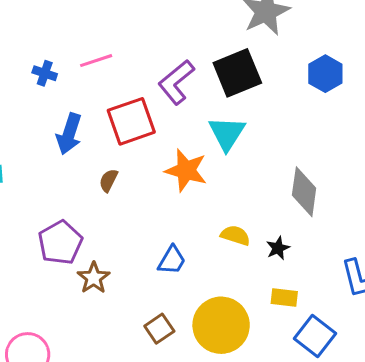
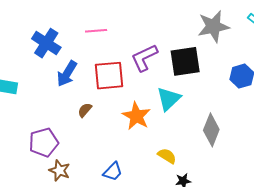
blue cross: (45, 73) -> (46, 43), moved, size x1.8
gray diamond: (304, 192) -> (211, 130), moved
yellow semicircle: (235, 235) -> (167, 156), moved
brown star: (94, 278) -> (60, 170), turned -30

